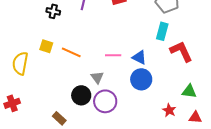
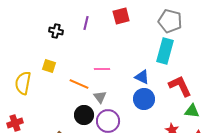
cyan rectangle: (162, 31) -> (165, 51), size x1.4
red L-shape: (181, 51) -> (180, 86), moved
orange line: (71, 52) -> (79, 84), moved
pink line: (113, 55) -> (102, 69), moved

